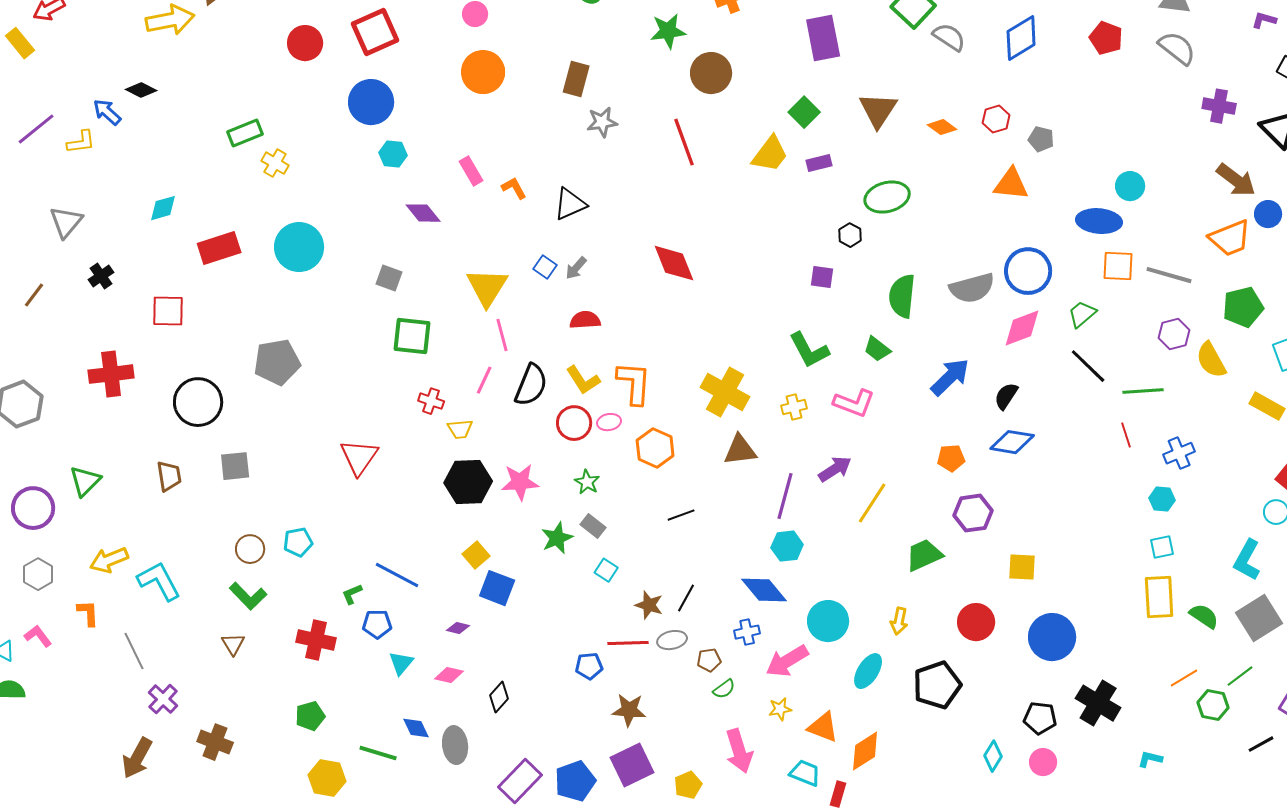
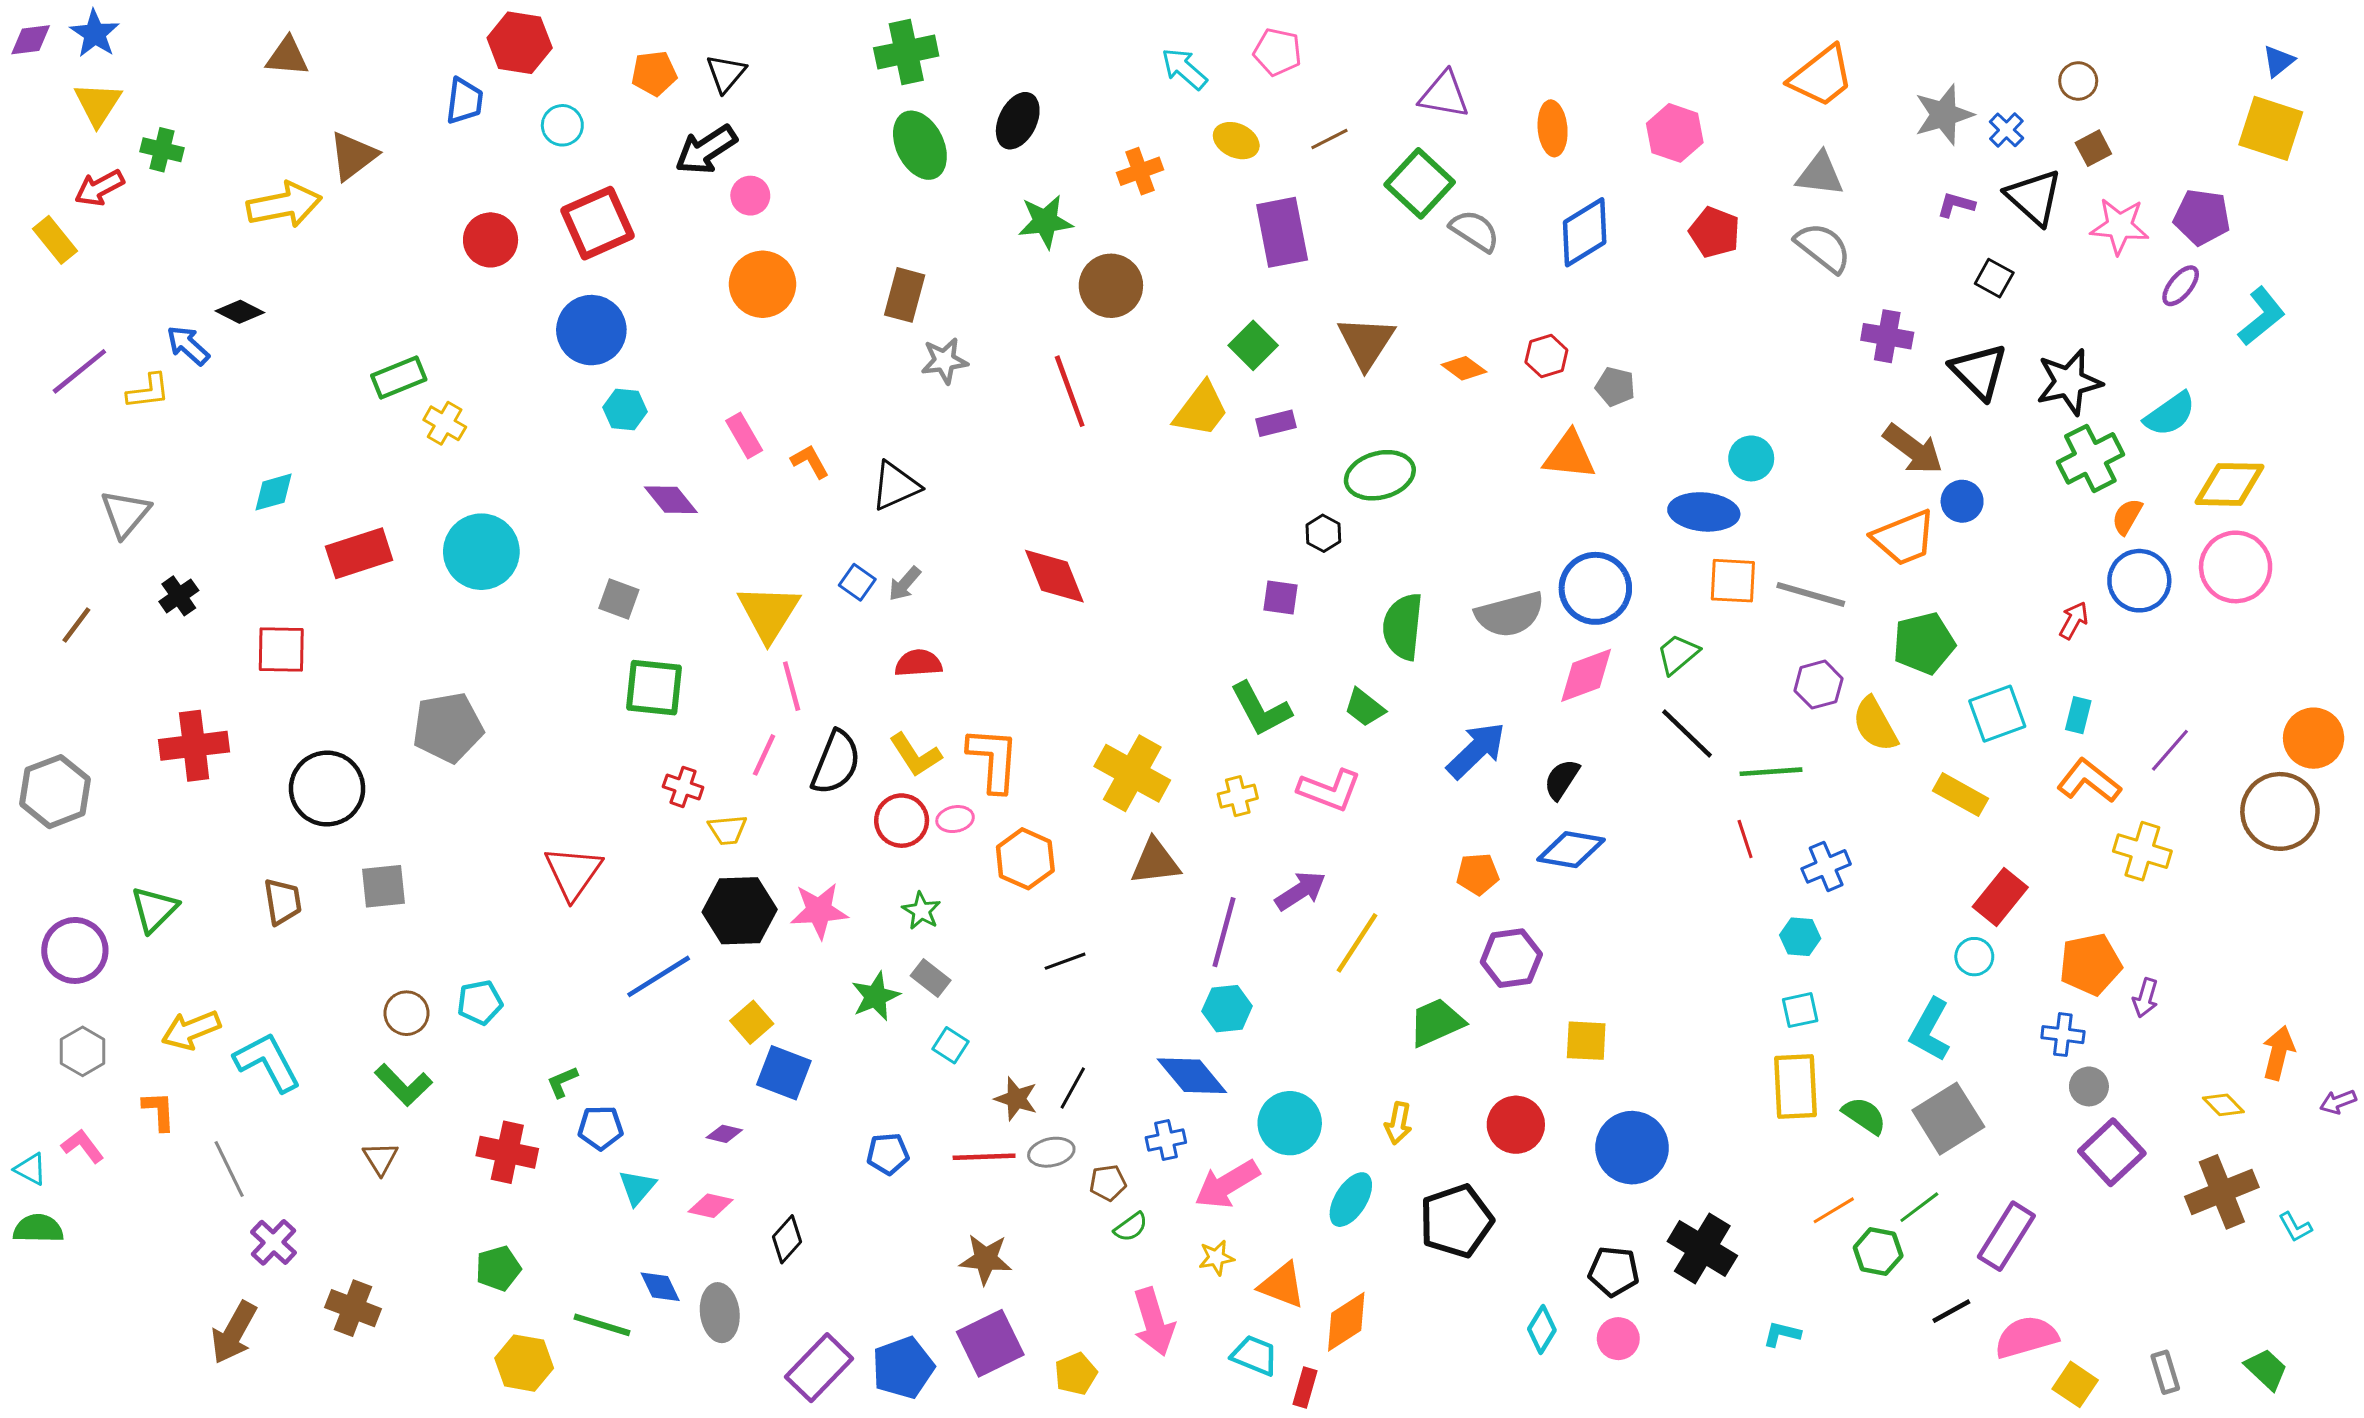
blue line: (397, 575) -> (659, 976), moved, turned -60
blue pentagon: (589, 666) -> (888, 1154), moved

